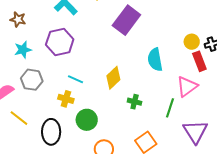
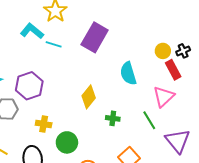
purple hexagon: (60, 42) -> (29, 86), moved
cyan line: (76, 79) -> (54, 44), moved
green line: (170, 108) -> (149, 120), turned -42

